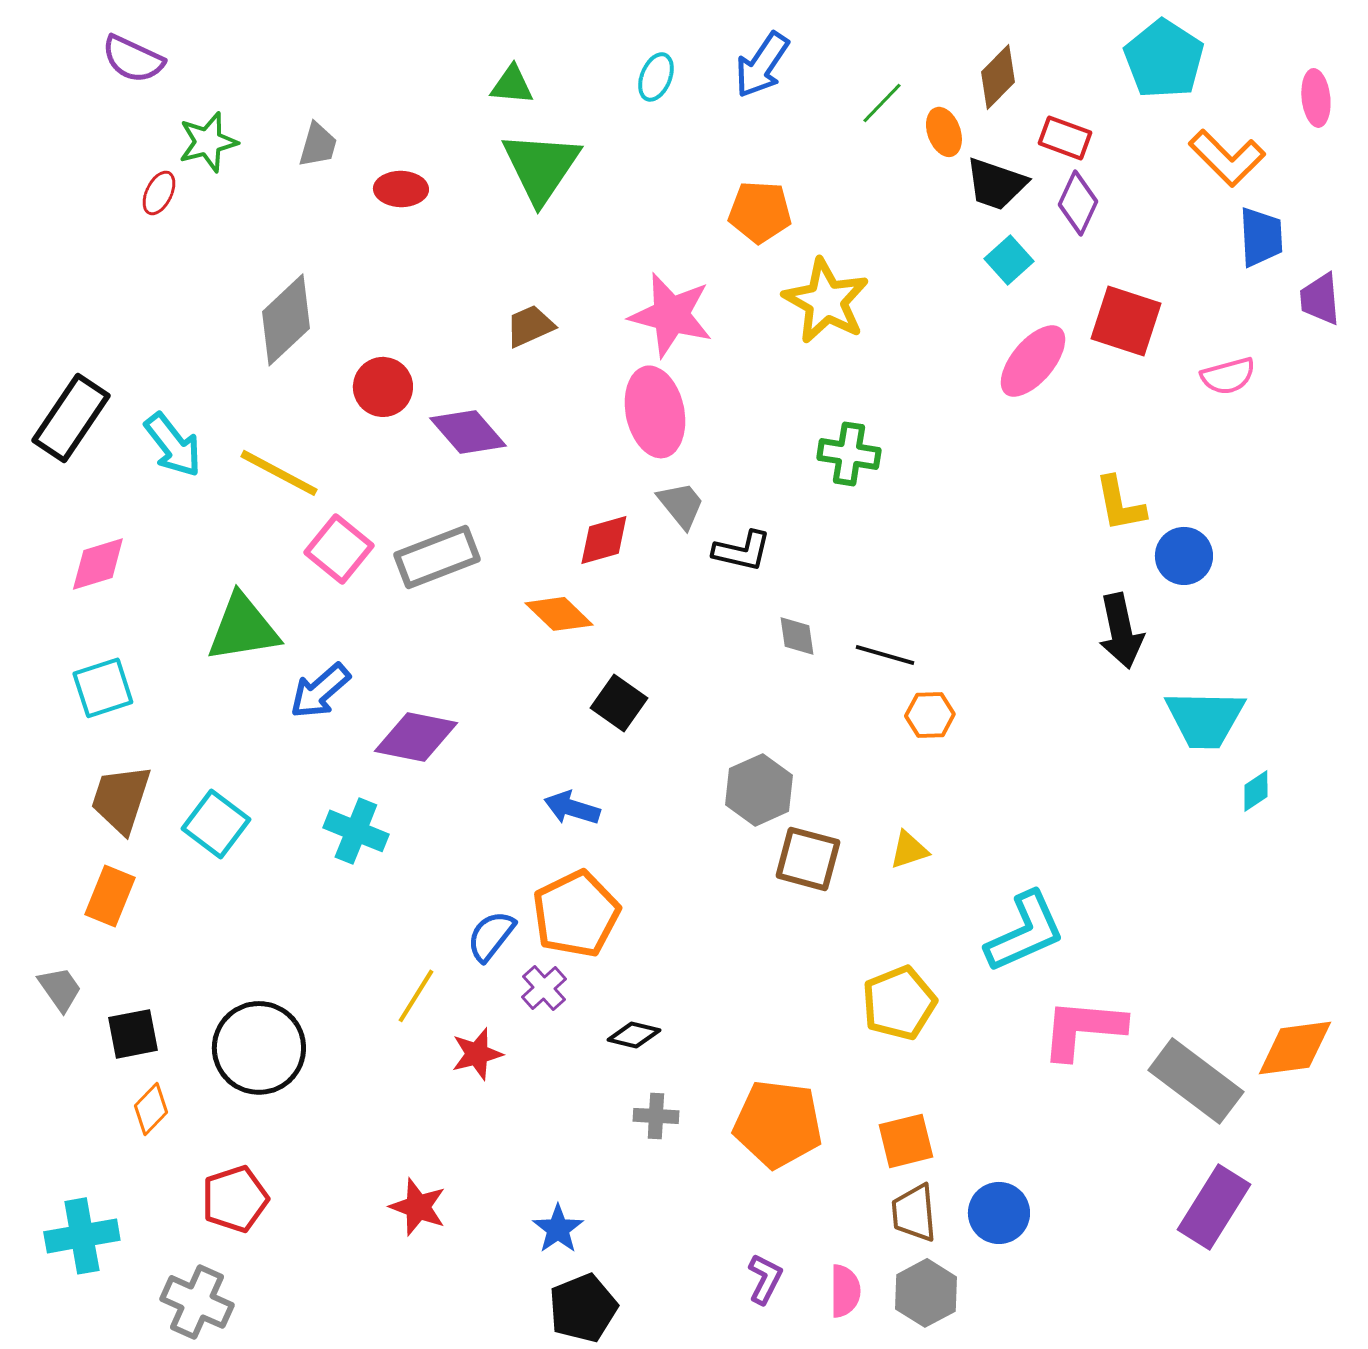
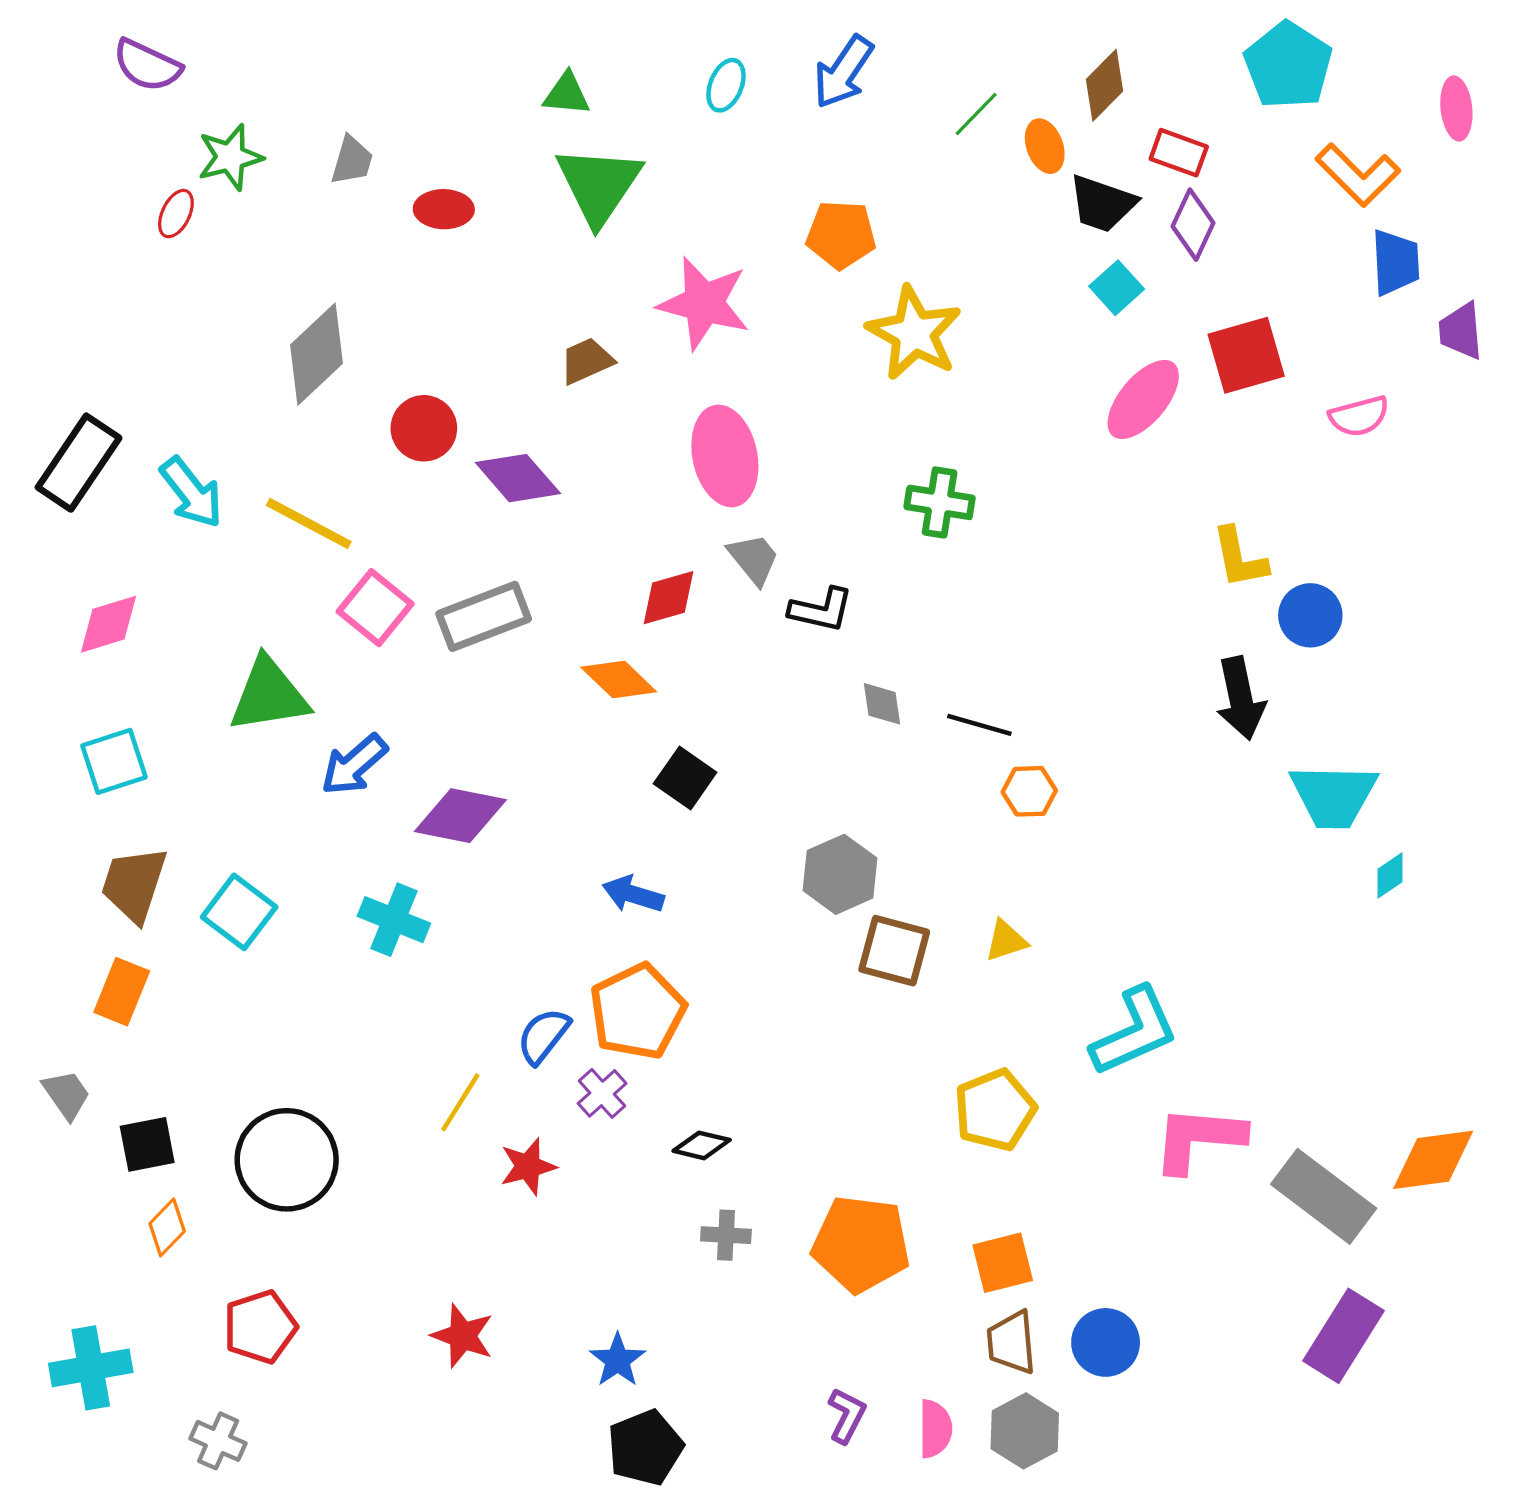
pink star: (671, 315) -> (704, 303), moved
red square: (1126, 321) -> (1246, 355), turned -34
gray cross: (197, 1302) -> (218, 1441), size x0.7

